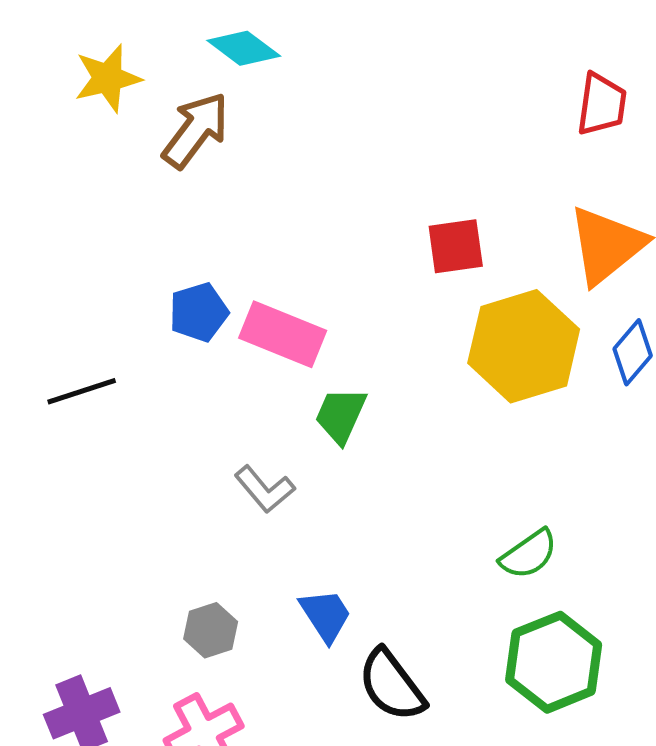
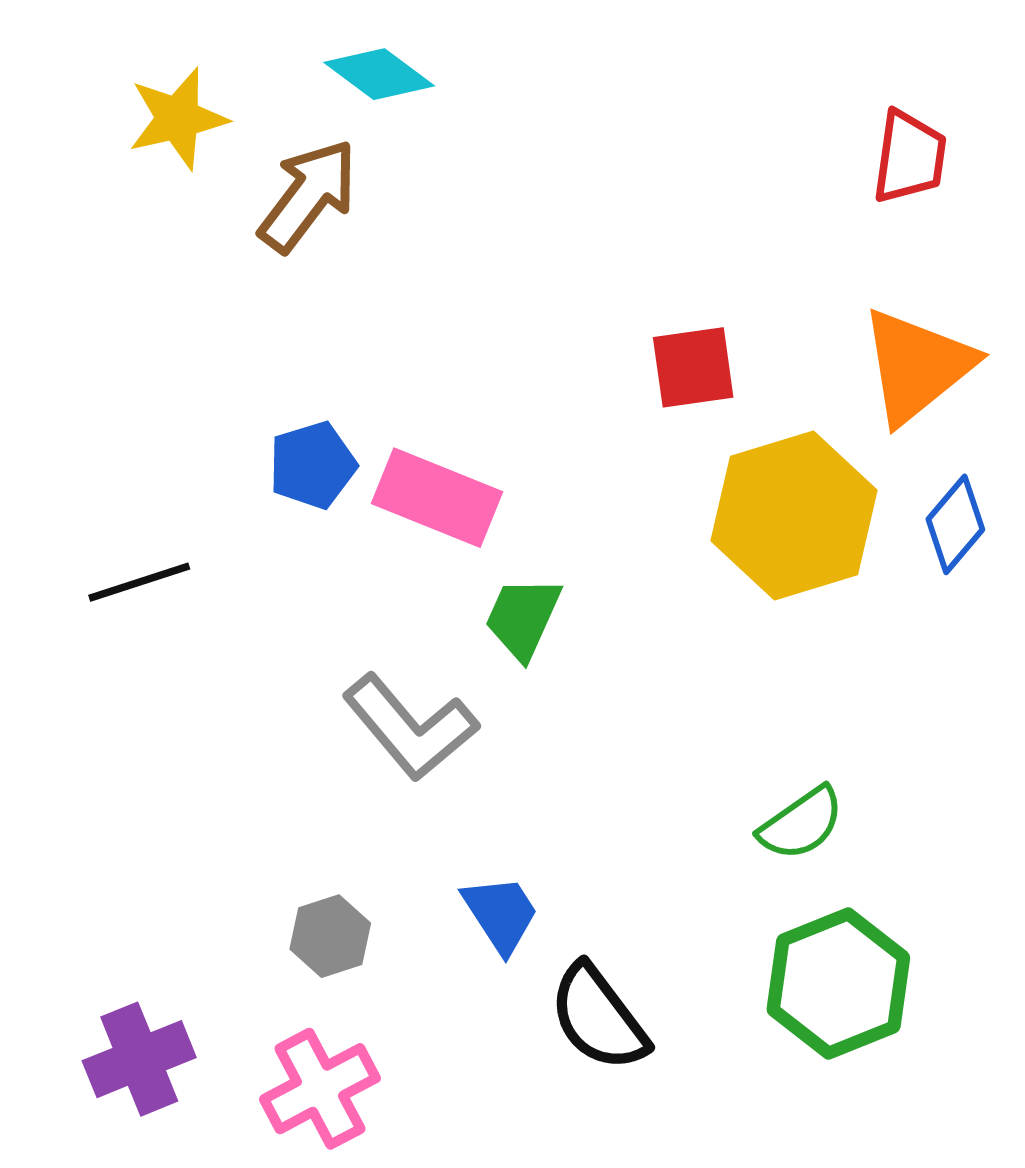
gray L-shape: (265, 489) -> (410, 727), size x1.5

